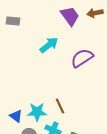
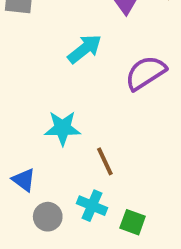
cyan star: (37, 112) -> (62, 128), moved

